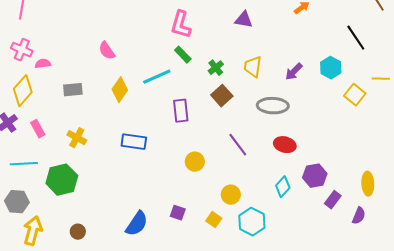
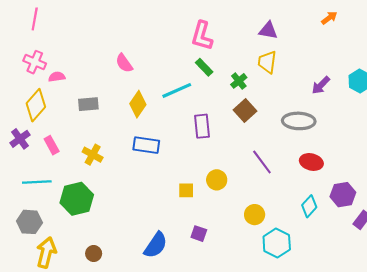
yellow trapezoid: (253, 67) -> (267, 62), moved
blue rectangle: (134, 142) -> (146, 145), moved
yellow square: (214, 220) -> (186, 190), moved, turned -35

